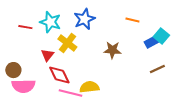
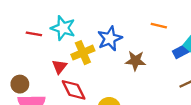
blue star: (84, 19) -> (110, 39), moved
yellow cross: (67, 43) -> (83, 53), turned 30

